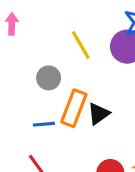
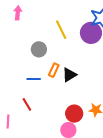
orange rectangle: (74, 108) -> (54, 70), size x0.6

